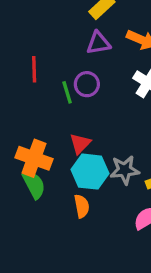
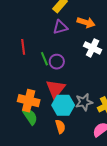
purple circle: (87, 84) -> (57, 62), moved
red triangle: (80, 143) -> (56, 89), size x1.5

